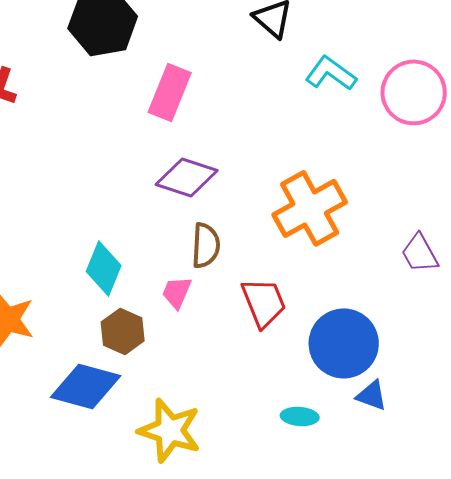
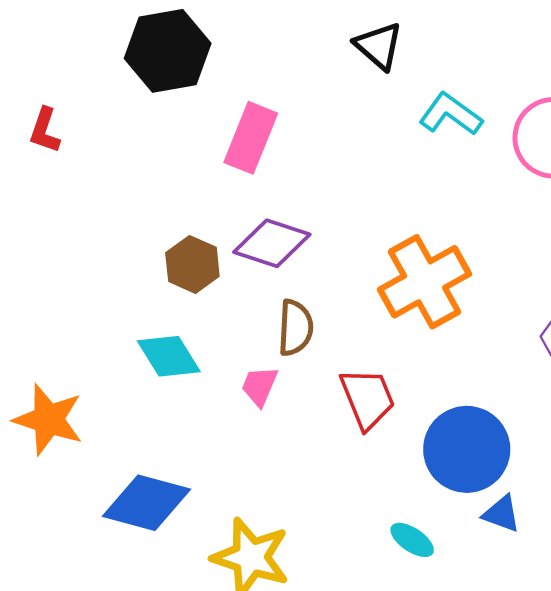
cyan diamond: (104, 268) -> (169, 356), turned -54
brown hexagon: (123, 331) -> (192, 264), moved
cyan ellipse: (300, 416) -> (412, 540), turned 30

